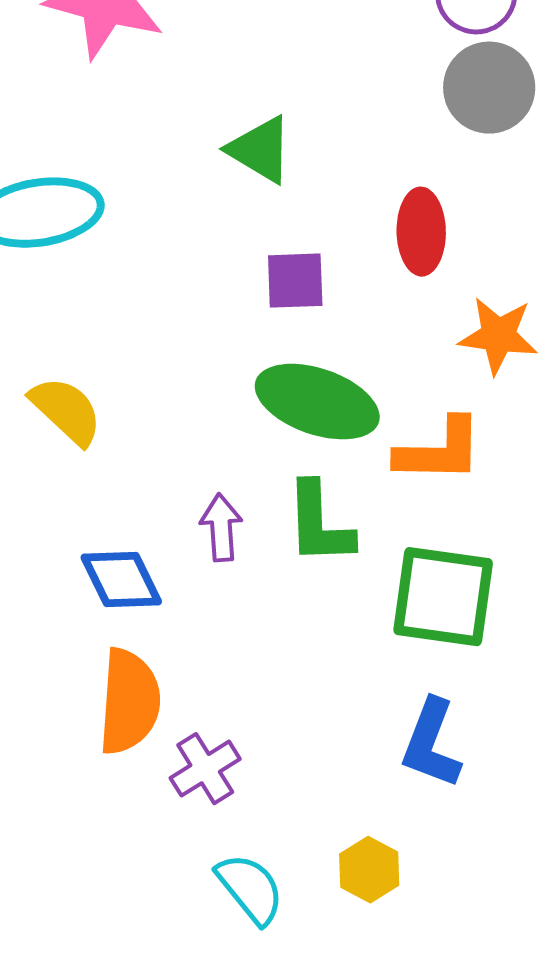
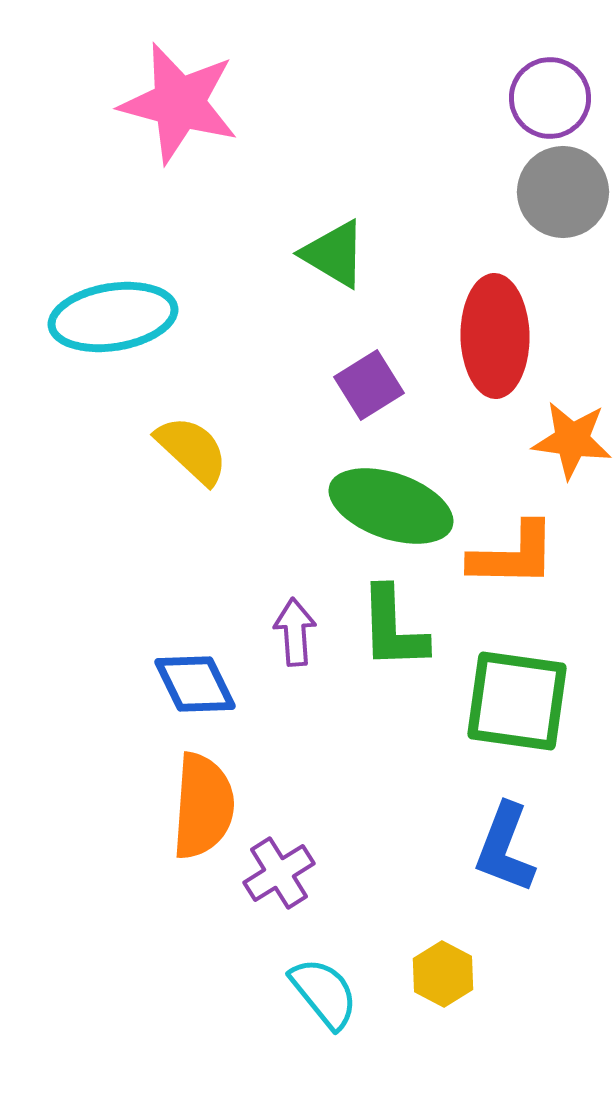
red ellipse: (421, 232) -> (495, 336), size x1.4
purple square: (295, 281) -> (369, 385), turned -30
yellow semicircle: (66, 411) -> (192, 450), moved

